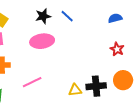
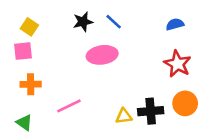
pink ellipse: (42, 41) -> (102, 55), moved
red star: (117, 49) -> (177, 64), size x1.5

